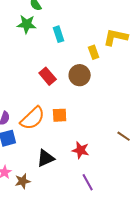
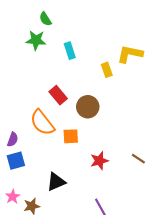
brown circle: (80, 75) -> (88, 107), moved
orange semicircle: (33, 118) -> (42, 123), moved, turned 96
red star: (81, 150) -> (99, 161), moved, turned -30

